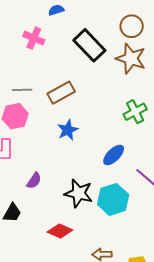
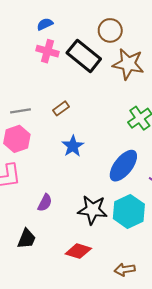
brown circle: (132, 26) -> (110, 30), moved
pink cross: (34, 38) -> (48, 51), moved
brown rectangle: (61, 93) -> (61, 108), size x0.6
blue ellipse: (114, 155) -> (123, 166), size x1.4

